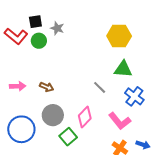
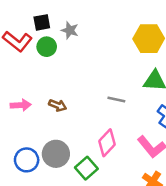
gray line: (100, 87) -> (116, 100), moved, turned -32
gray circle: (53, 115) -> (56, 154), moved
blue circle: (21, 129) -> (27, 160), size x0.7

